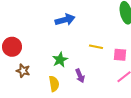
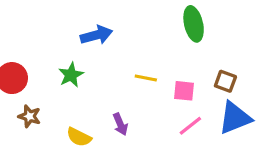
green star: (60, 60) -> (71, 75), moved
yellow semicircle: (54, 84) -> (79, 137), turned 126

